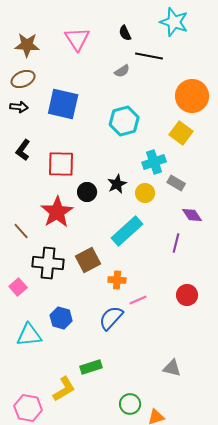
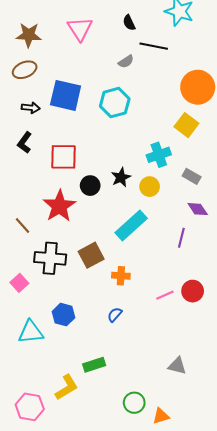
black arrow: (19, 107) -> (31, 108), moved
cyan hexagon: (124, 121) -> (115, 103), moved
gray rectangle: (176, 183) -> (192, 176), moved
pink line: (138, 300) -> (165, 295), moved
blue semicircle: (111, 318) -> (115, 315), size x0.6

